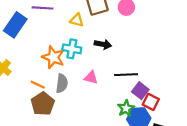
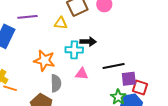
cyan cross: (72, 49) -> (74, 50), moved
orange line: (38, 85) -> (10, 88), moved
purple square: (140, 91) -> (129, 79), turned -35

